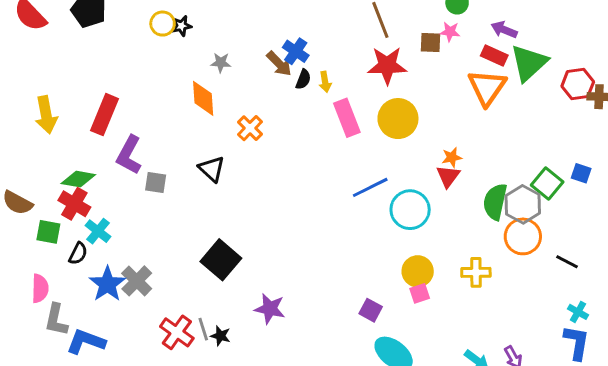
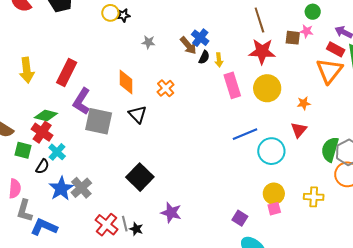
orange diamond: (203, 98) -> (126, 82), moved
orange star: (452, 157) -> (304, 103), moved
gray square: (156, 182) -> (99, 121), size x1.8

